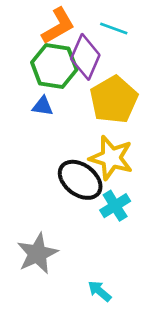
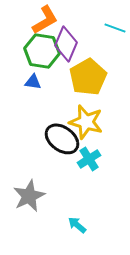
cyan line: (114, 28) -> (115, 28), moved

